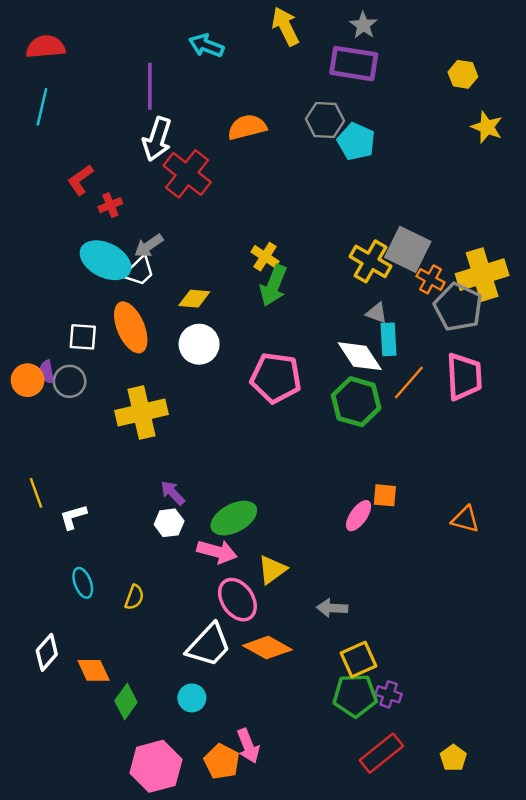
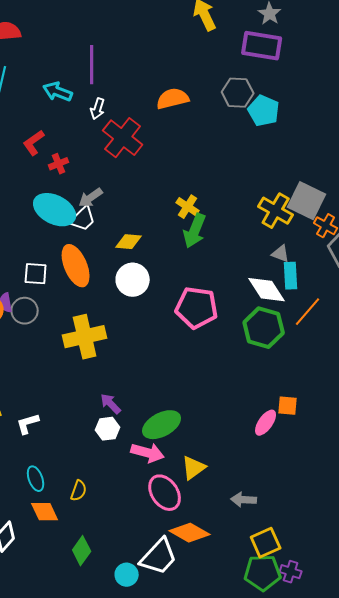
cyan arrow: (206, 46) -> (58, 92), moved
white arrow: (157, 139) -> (98, 109), size x0.6
white trapezoid: (209, 645) -> (159, 557), moved
orange diamond: (94, 670) -> (45, 512), moved
green diamond: (126, 702) -> (82, 551), moved

